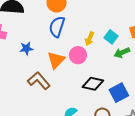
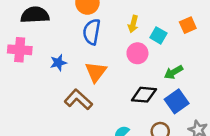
yellow arrow: (90, 39) -> (133, 24), moved
green arrow: (122, 53) -> (174, 72), moved
pink circle: (78, 55) -> (137, 53), moved

